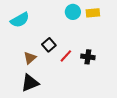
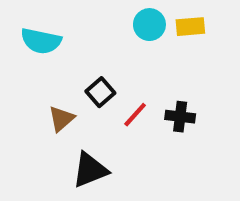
cyan semicircle: (20, 20) -> (41, 41), turned 42
black triangle: (30, 83) -> (90, 170), moved

